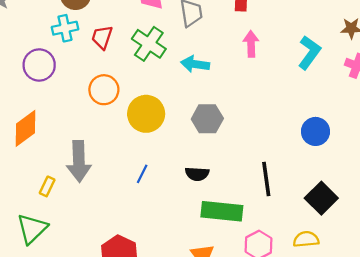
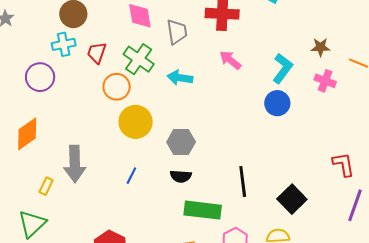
pink arrow: (251, 44) -> (230, 60), turned -50
orange circle: (104, 90) -> (117, 87), moved
gray hexagon: (207, 119) -> (181, 142), moved
blue circle: (316, 131) -> (277, 103), moved

